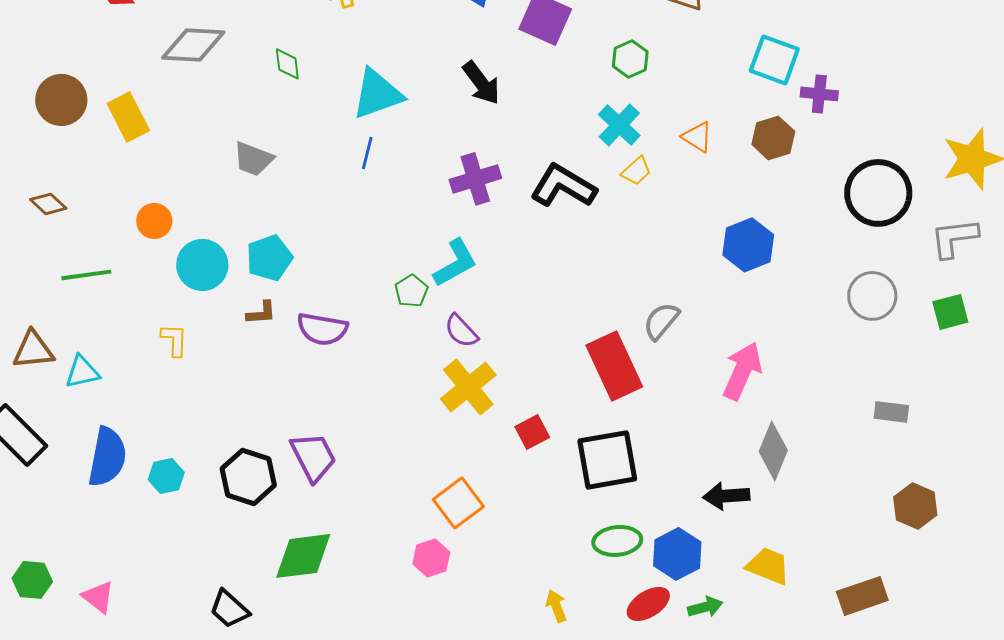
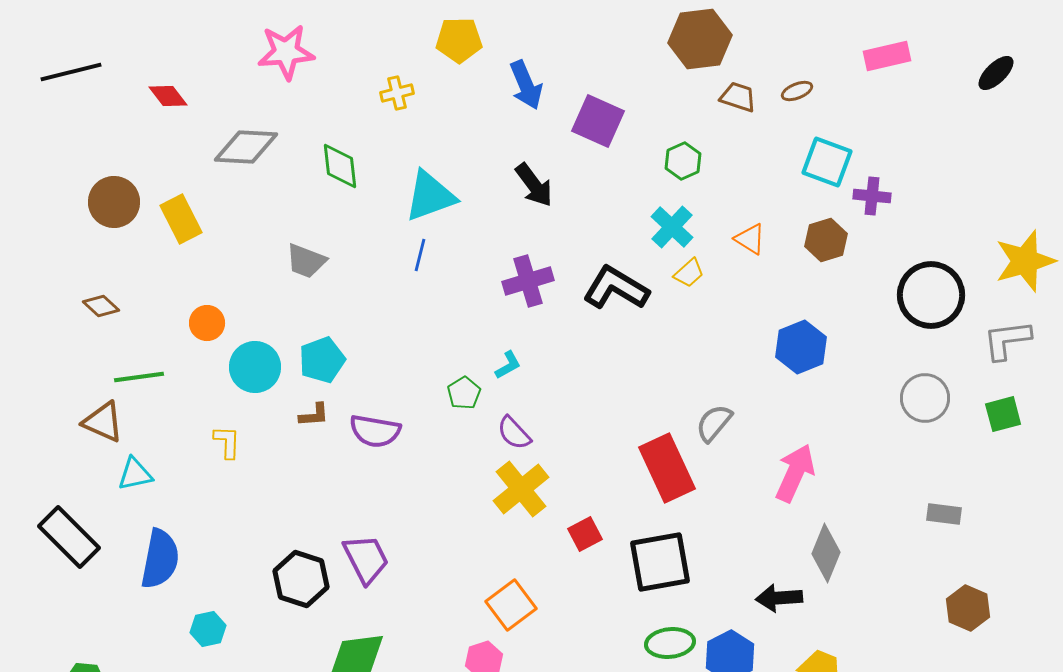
green diamond: (287, 64) -> (340, 166), size x1.4
cyan L-shape: (455, 263) -> (508, 365), size x0.6
brown triangle: (33, 350) -> (103, 422), moved, turned 30
cyan hexagon: (166, 476) -> (208, 629), moved

